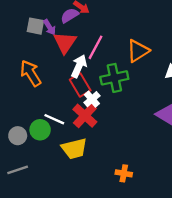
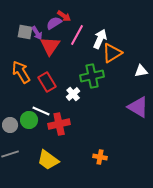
pink line: (95, 47) -> (77, 35), moved
white arrow: (79, 66) -> (100, 39), moved
red rectangle: (80, 85) -> (47, 82), moved
red cross: (85, 116) -> (59, 124), moved, turned 35
yellow trapezoid: (74, 149) -> (48, 160), moved, turned 50

